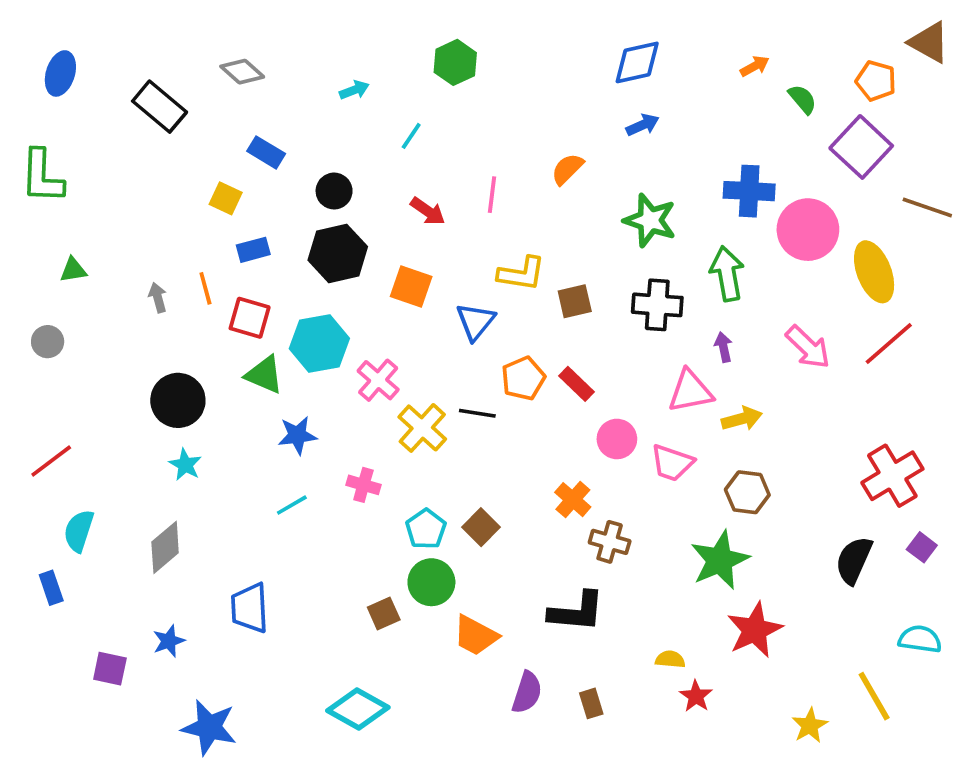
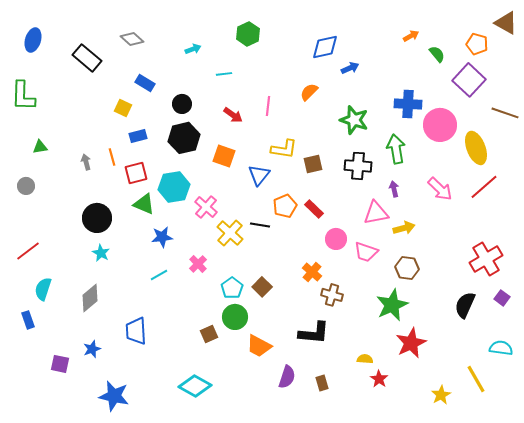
blue diamond: (637, 62) -> (325, 47), moved
cyan line: (411, 136) -> (224, 74), turned 49
red square: (250, 318) -> (136, 173), turned -30
pink cross: (363, 485) -> (198, 264), turned 30

